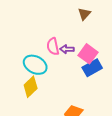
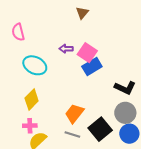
pink semicircle: (53, 46) -> (18, 32), moved
yellow diamond: (31, 87) -> (32, 100), moved

